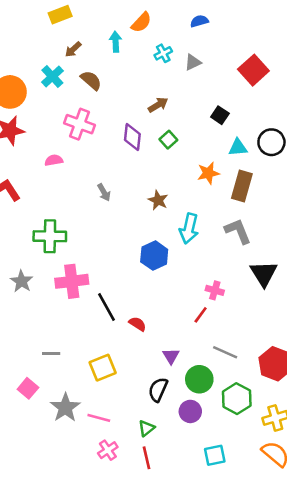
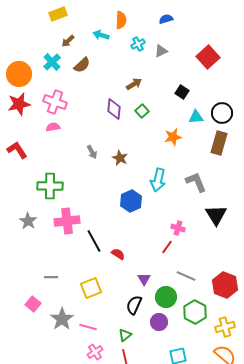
orange semicircle: (141, 22) -> (121, 20), turned -42
cyan arrow: (116, 42) -> (101, 35), turned -70
brown semicircle: (91, 80) -> (82, 65), turned 96
pink cross: (79, 124) -> (55, 102), moved
brown rectangle: (242, 186) -> (219, 143), moved
brown star: (158, 200) -> (120, 158), moved

